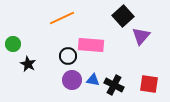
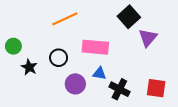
black circle: (68, 56) -> (59, 58), moved
blue triangle: (93, 80) -> (100, 73), moved

